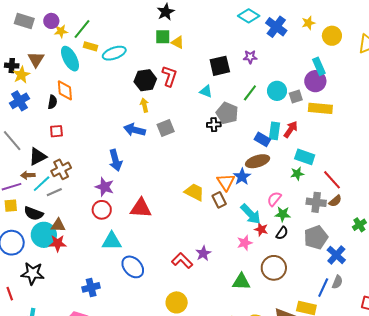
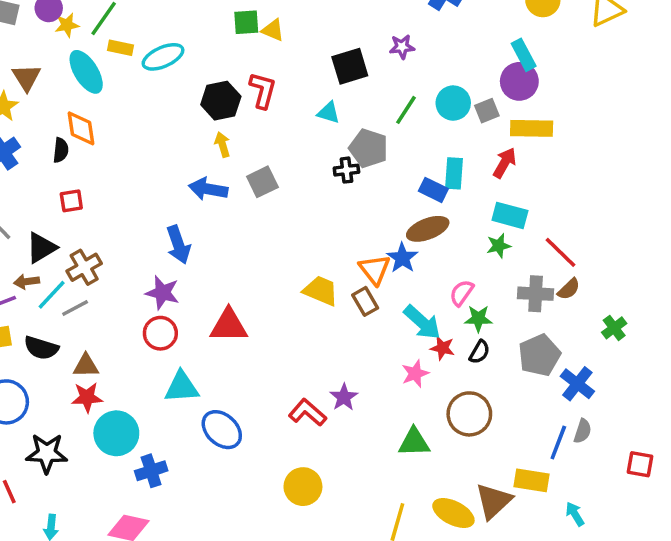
red arrow: (291, 129) -> (505, 163), moved
cyan circle: (44, 235) -> (116, 433), moved

